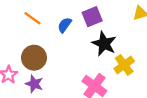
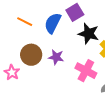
blue semicircle: (65, 25) -> (53, 23), size x1.5
purple star: (34, 84) -> (56, 57), moved

